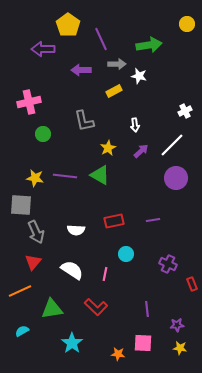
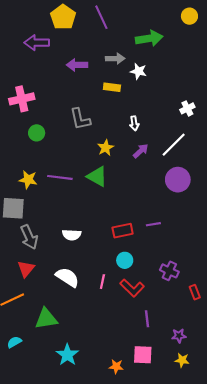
purple line: (101, 39) -> (101, 17), moved
yellow rectangle: (114, 91) -> (112, 87), turned 35
red rectangle: (114, 221) -> (123, 231), moved
red L-shape: (96, 307) -> (132, 288), moved

